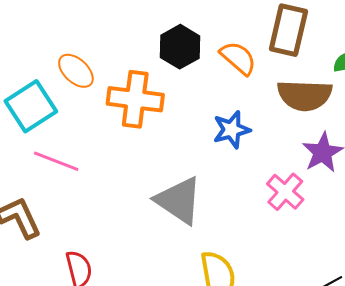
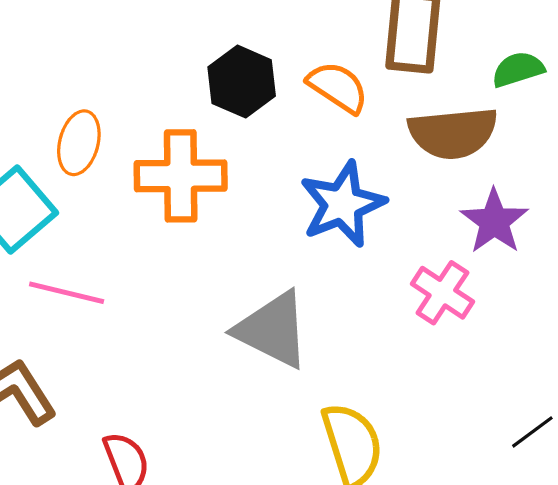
orange ellipse: (76, 71) -> (79, 143), turned 69
blue star: (232, 130) -> (342, 204), size x1.4

